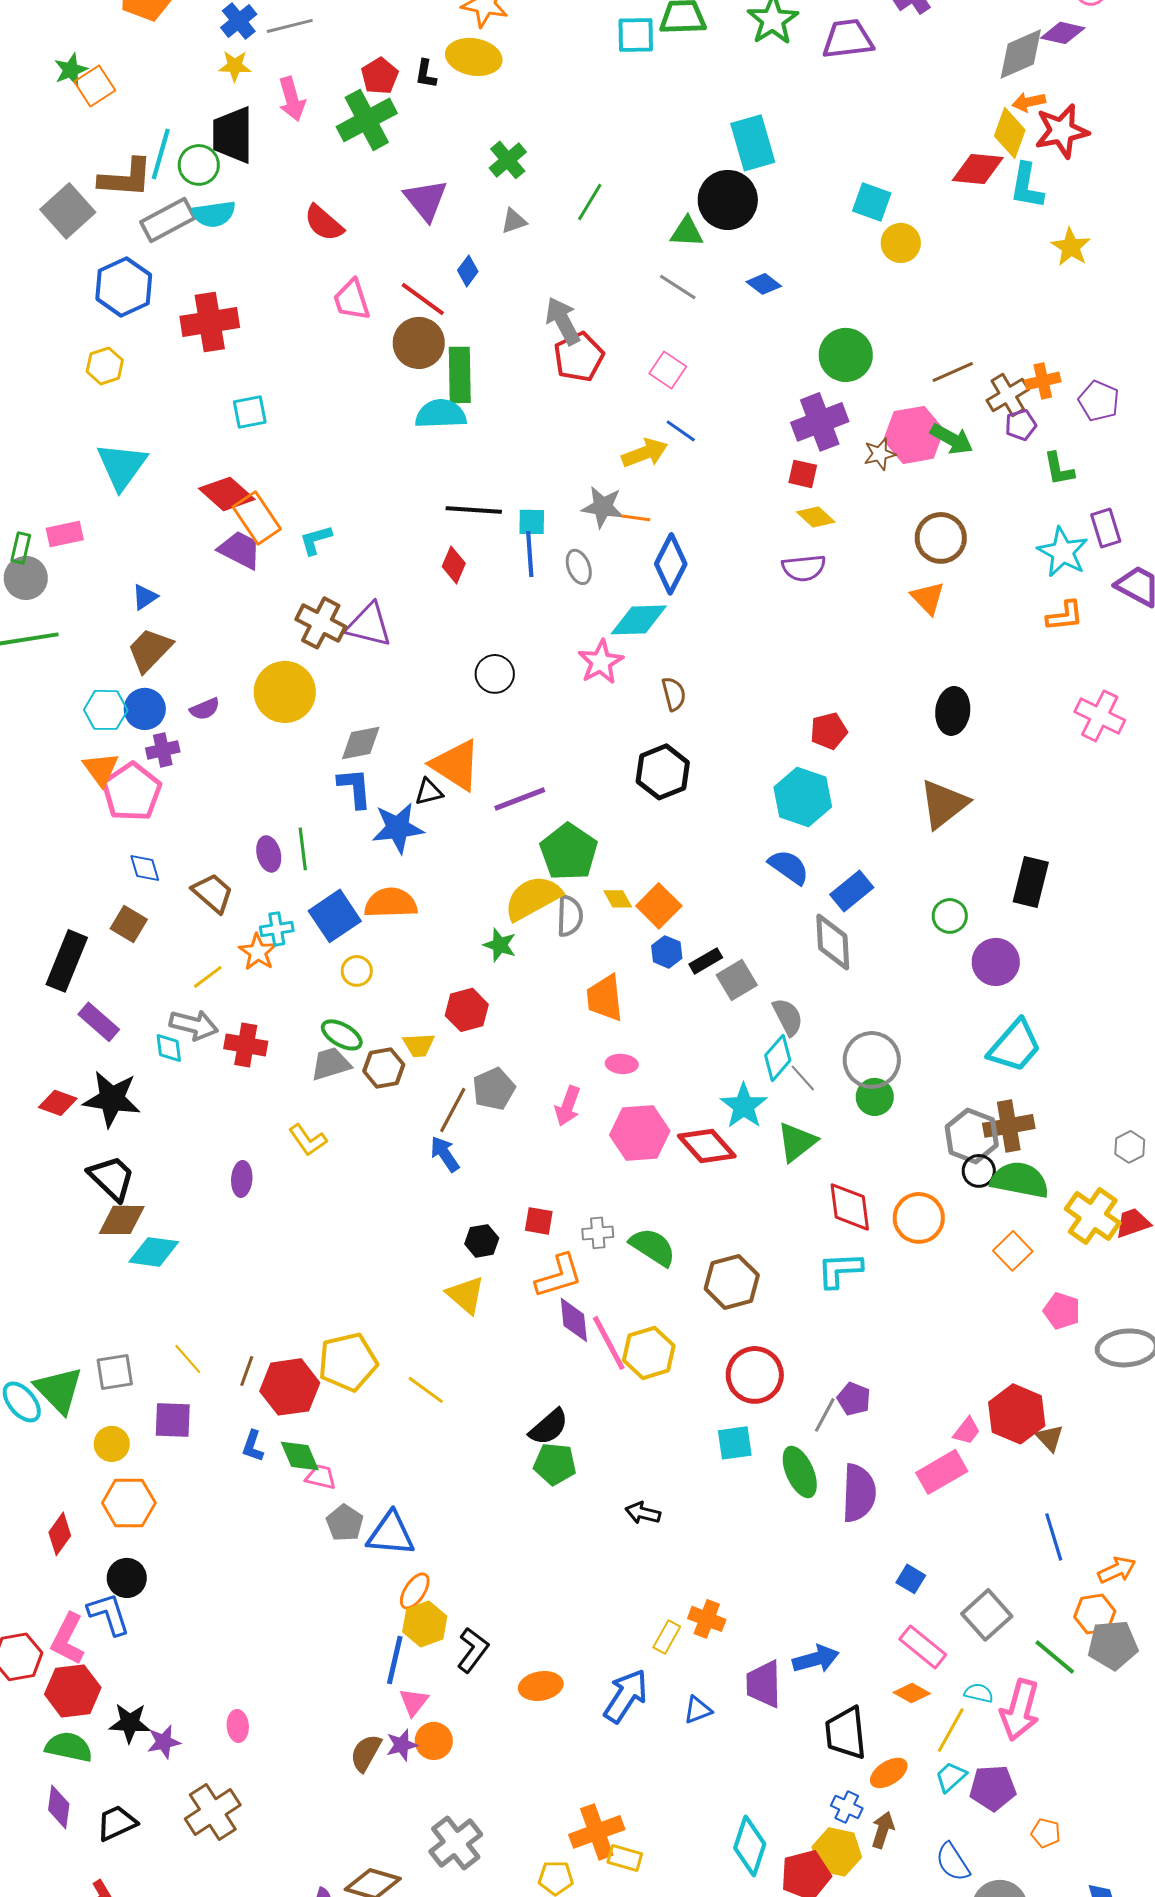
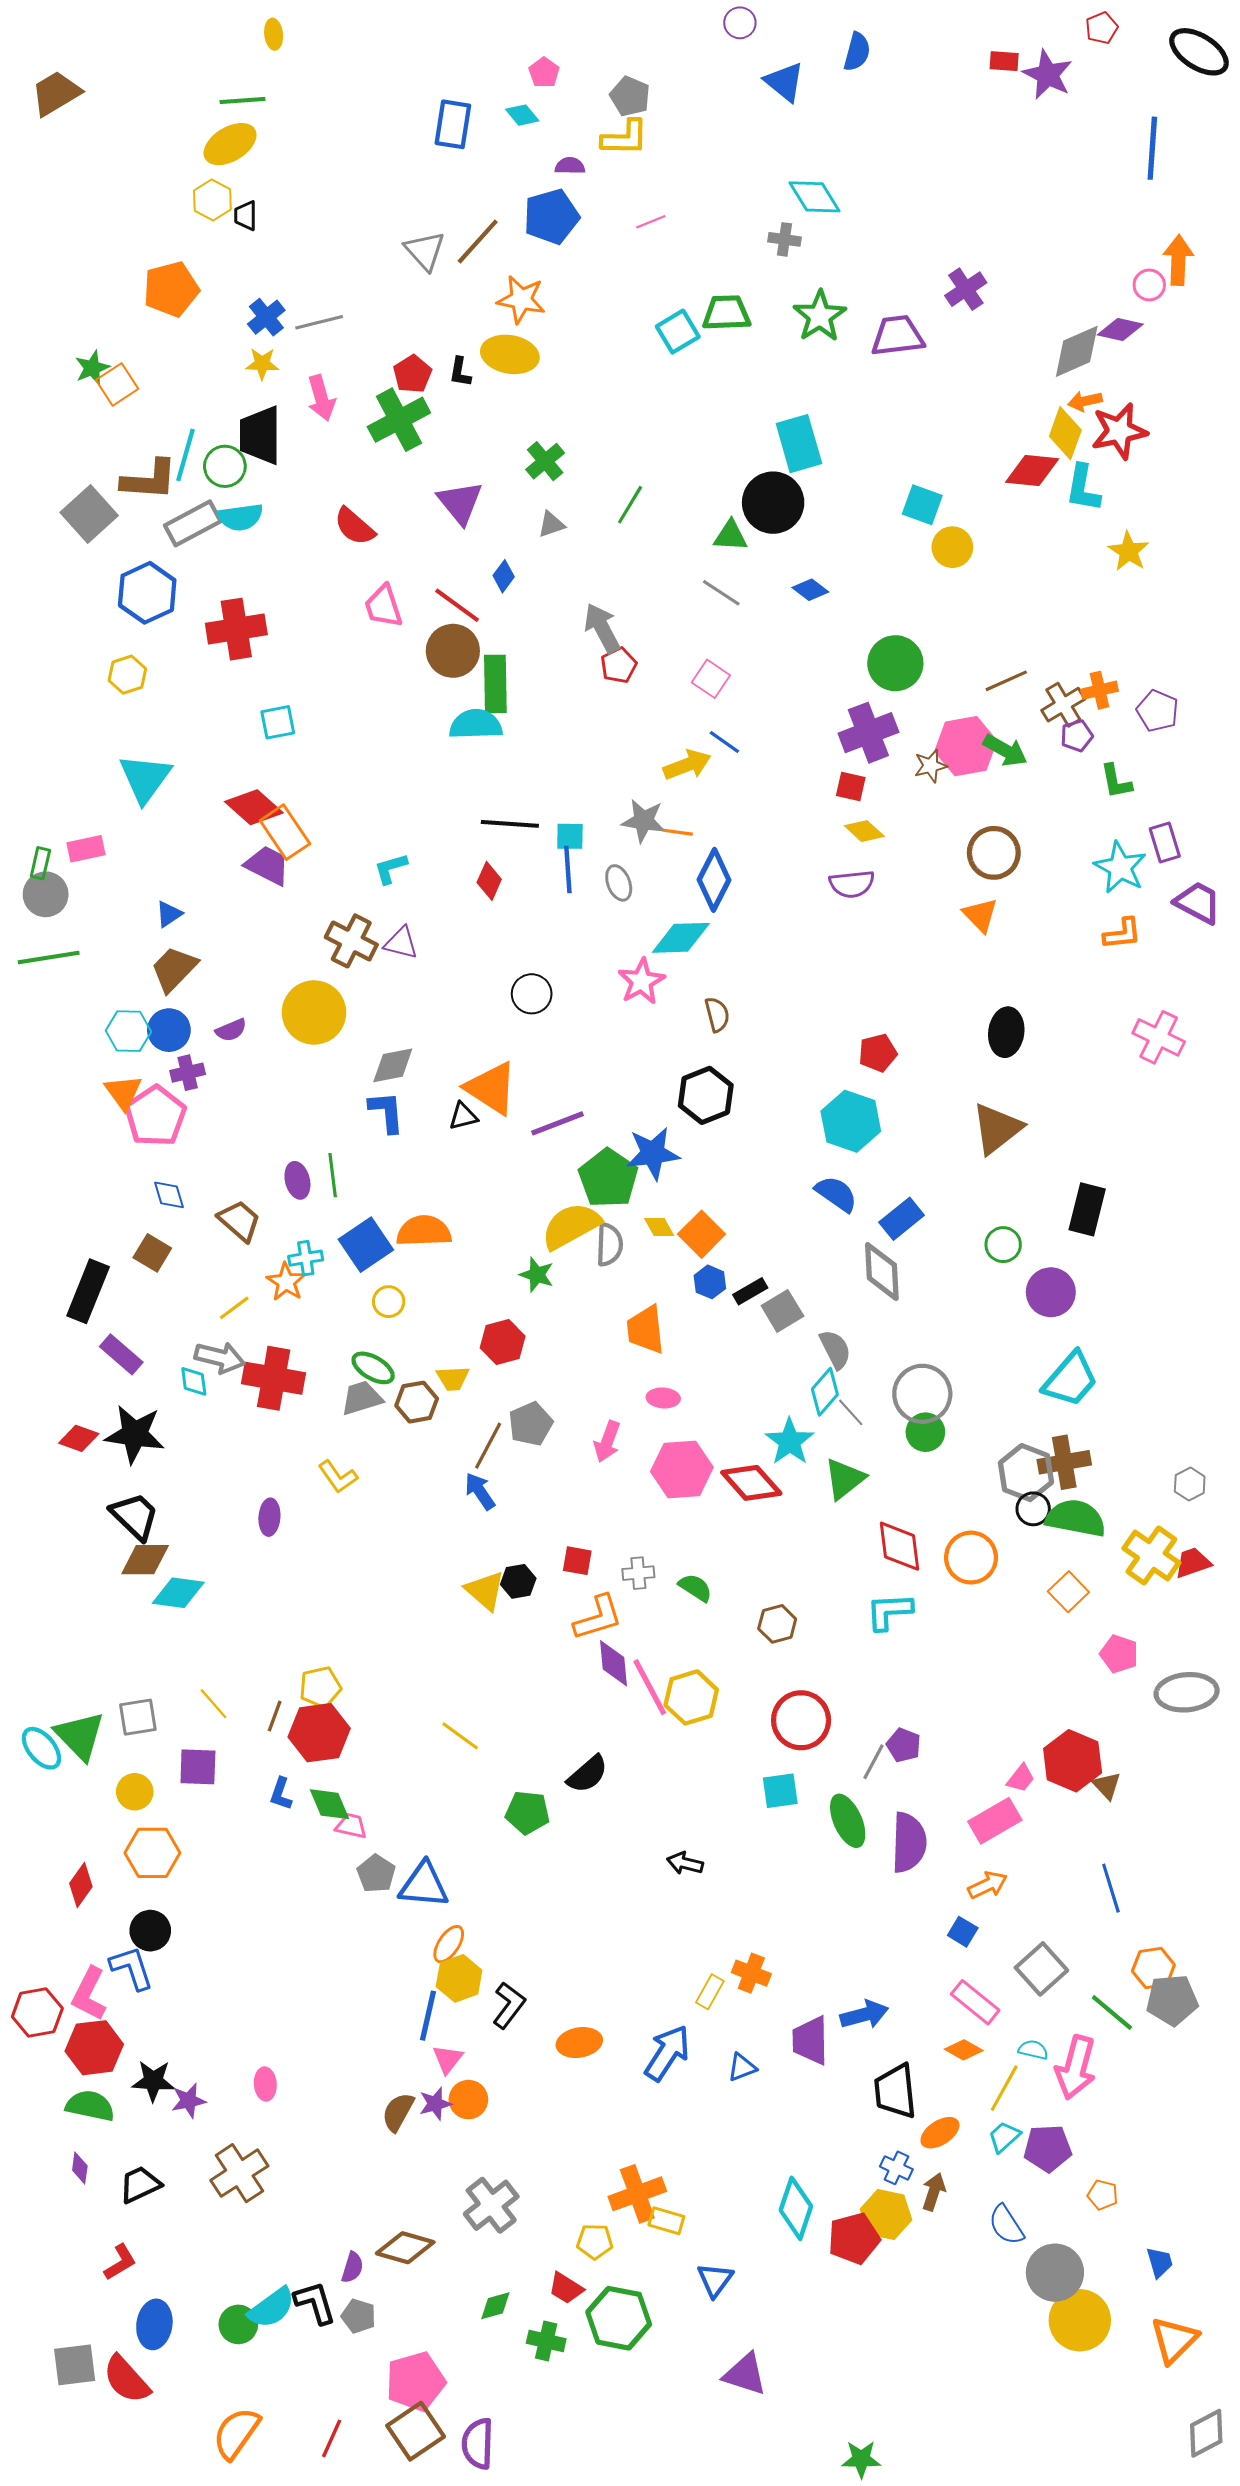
cyan square: (636, 35) -> (678, 332), turned -30
red pentagon: (579, 357) -> (619, 665), size x0.7
cyan L-shape: (316, 540) -> (391, 868), moved
purple triangle: (369, 625) -> (401, 943), size x0.7
blue star: (398, 828) -> (653, 1153), moved
red cross: (246, 1045) -> (274, 1378), size x1.4
green semicircle: (653, 1247) -> (695, 1588), size x0.7
brown hexagon: (732, 1282) -> (777, 1624), size x0.7
yellow triangle: (466, 1295) -> (485, 1591), moved
yellow pentagon: (348, 1362) -> (320, 1687), moved, size x0.7
green pentagon: (555, 1464) -> (527, 1812), moved
orange arrow: (1117, 1570) -> (988, 1885), moved
purple diamond: (59, 1807) -> (80, 2168), size x0.7

